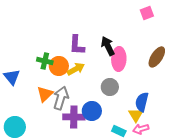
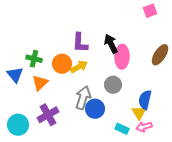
green cross: (45, 61) -> (34, 59), moved
orange triangle: (45, 94) -> (40, 83), moved
gray arrow: (61, 98) -> (83, 98), moved
purple cross: (74, 117) -> (48, 115), moved, turned -30

